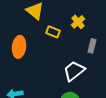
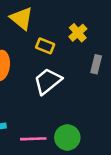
white trapezoid: (74, 71) -> (48, 81), moved

